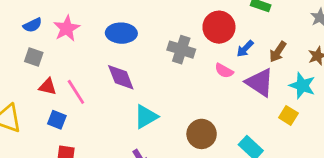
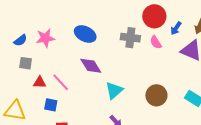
pink star: (67, 28) -> (45, 38), turned 30
blue ellipse: (121, 33) -> (85, 34), turned 35
pink semicircle: (224, 71) -> (156, 42), moved, turned 40

